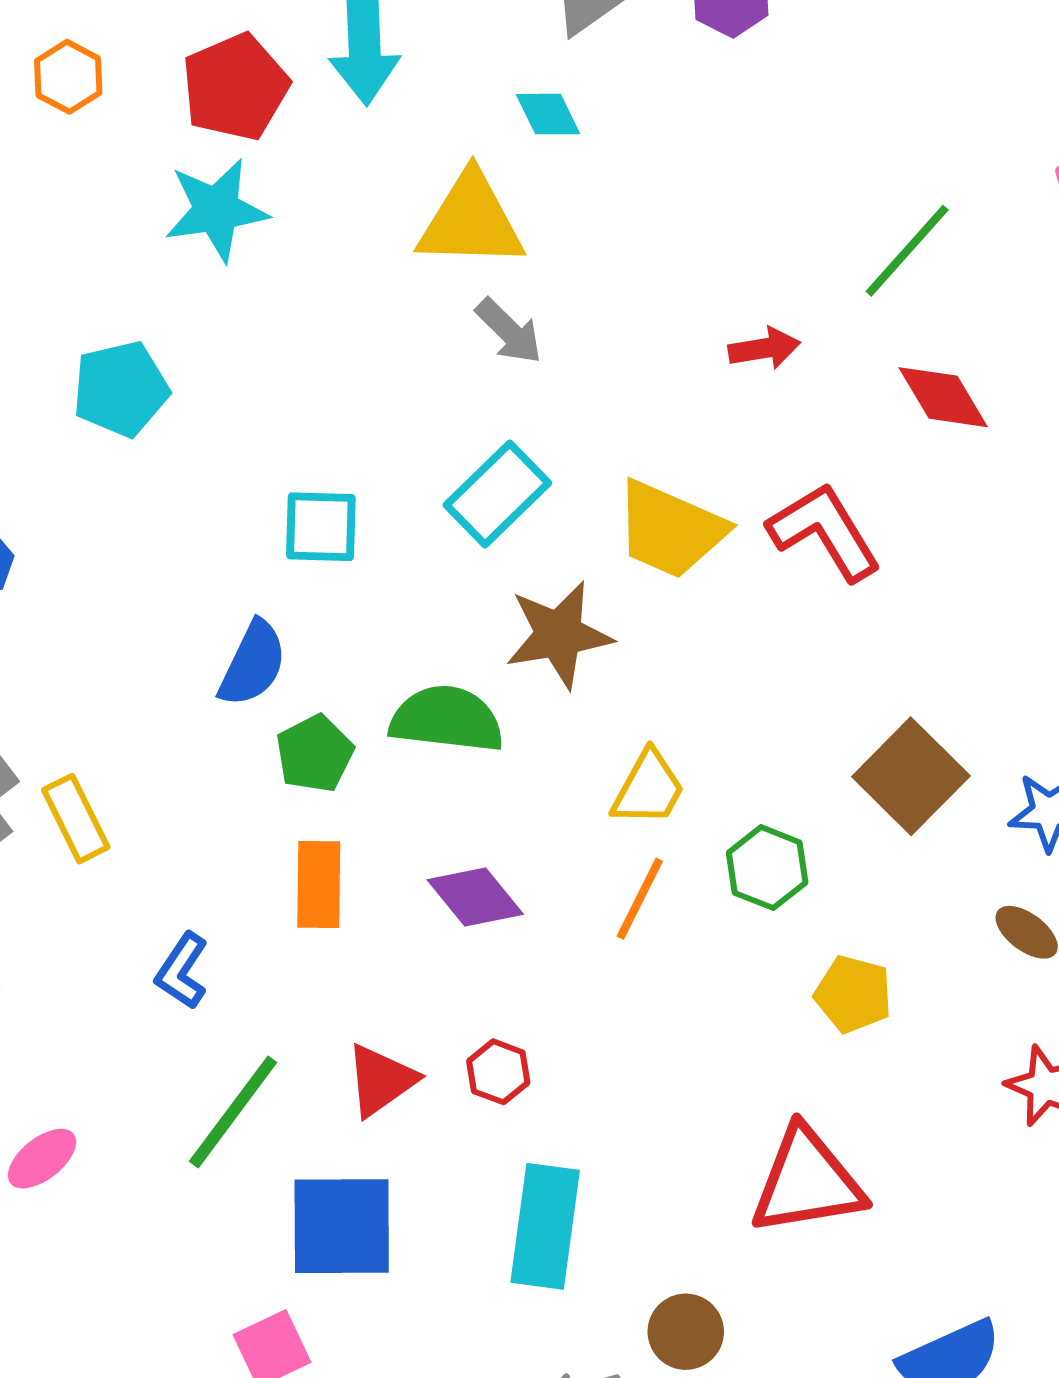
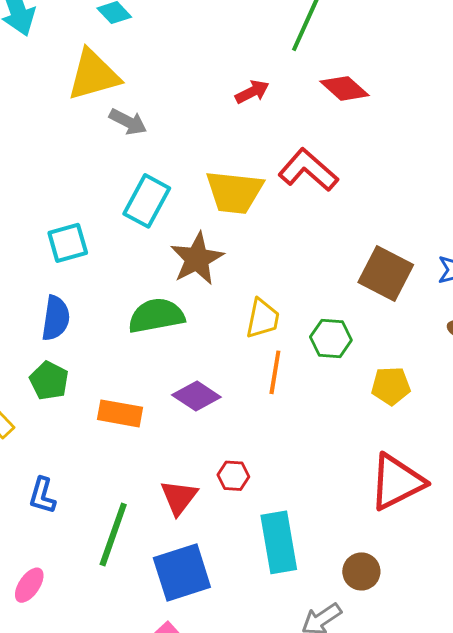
green pentagon: (315, 754) -> (49, 381), moved
orange rectangle: (319, 884) -> (120, 413), turned -63
blue L-shape: (182, 971) -> (42, 496), moved

